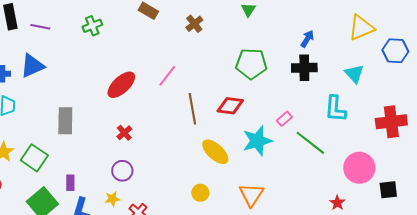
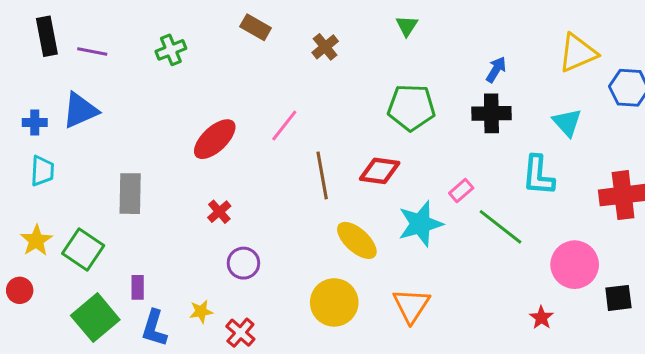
purple circle: (122, 171) -> (243, 263), moved
yellow circle: (200, 193) -> (334, 302), size x1.8

